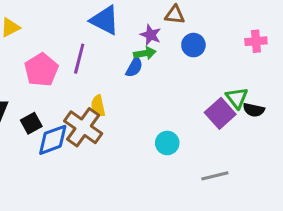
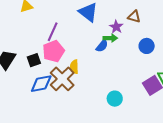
blue circle: (193, 45) -> (147, 46), moved
purple line: (79, 59) -> (53, 32), moved
pink pentagon: (41, 70) -> (54, 51), moved
black square: (31, 123) -> (34, 60), moved

